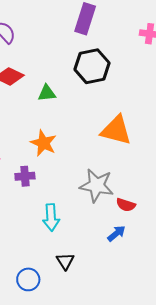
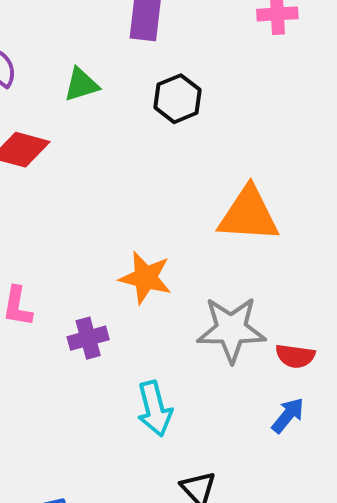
black hexagon: (92, 66) -> (178, 99), size x0.7
green triangle: (47, 93) -> (81, 85), moved
orange star: (43, 143) -> (146, 278), moved

